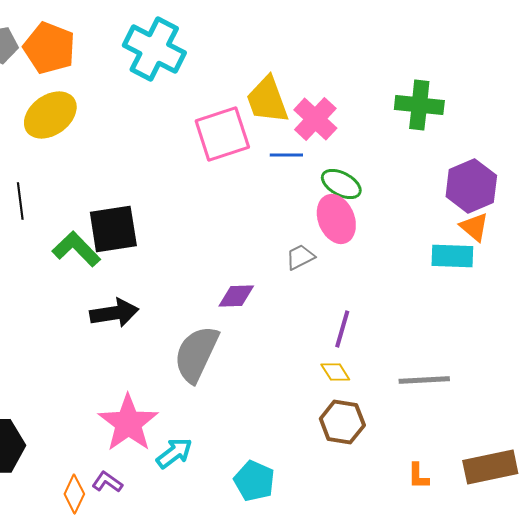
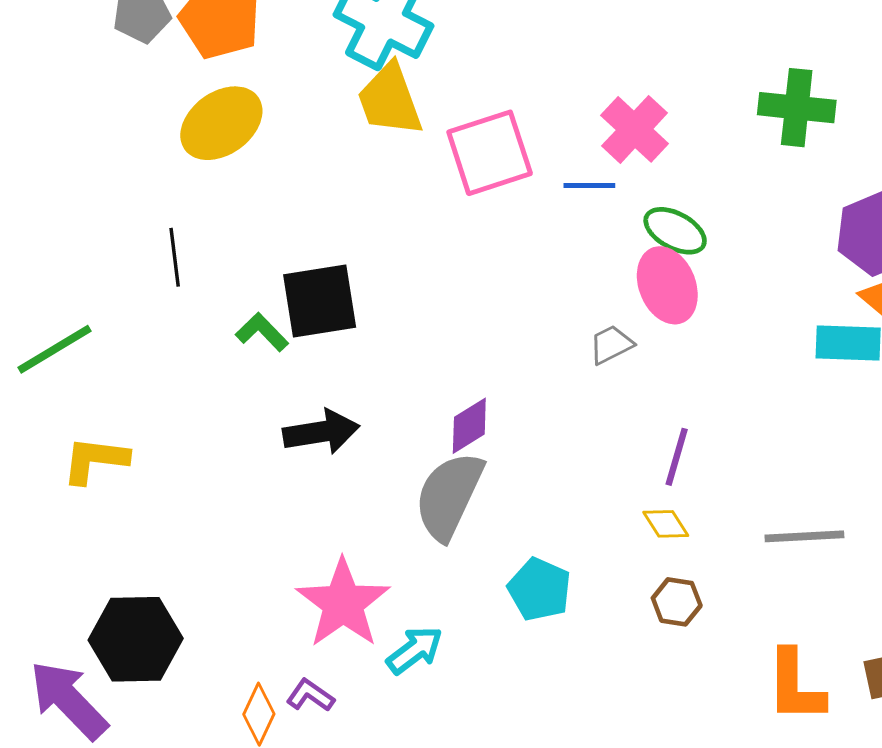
yellow trapezoid: (267, 100) -> (390, 100), moved
green L-shape: (76, 249) -> (262, 332), size x0.7
purple diamond: (236, 296) -> (469, 426), moved, turned -30
brown hexagon: (342, 422) -> (677, 602), size x0.7
orange L-shape: (418, 476) -> (795, 686), size x1.8
cyan pentagon: (254, 481) -> (539, 589), moved

